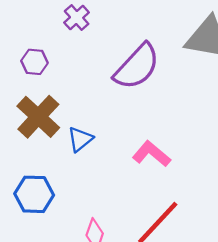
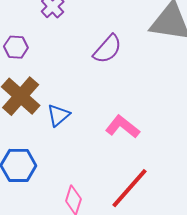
purple semicircle: (137, 67) -> (107, 49), size x0.7

